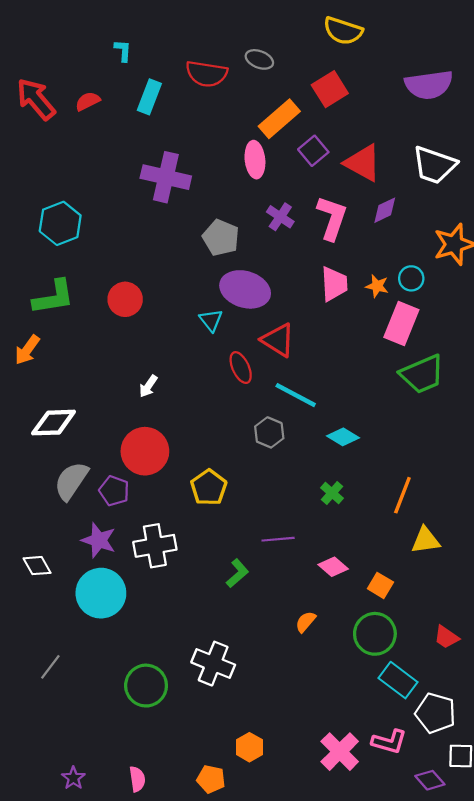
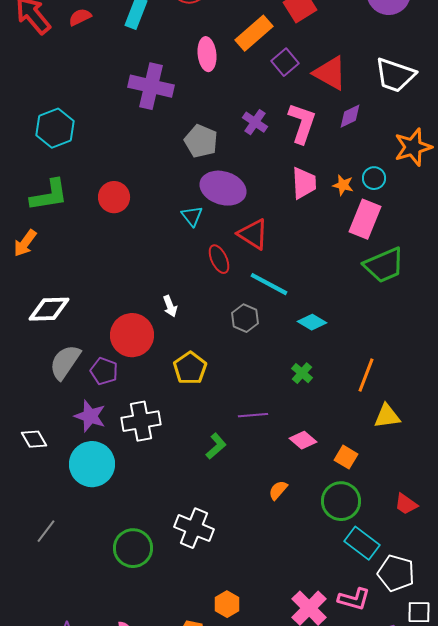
pink ellipse: (255, 160) -> (207, 54), moved
white arrow: (148, 386) -> (170, 306), moved, turned -55

